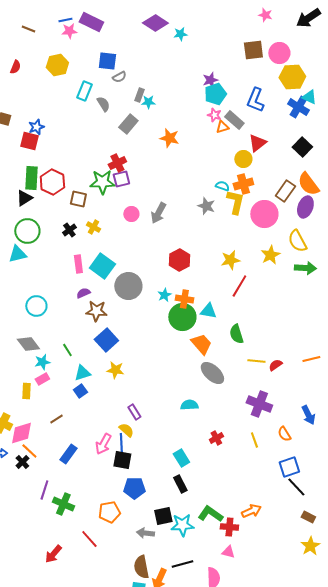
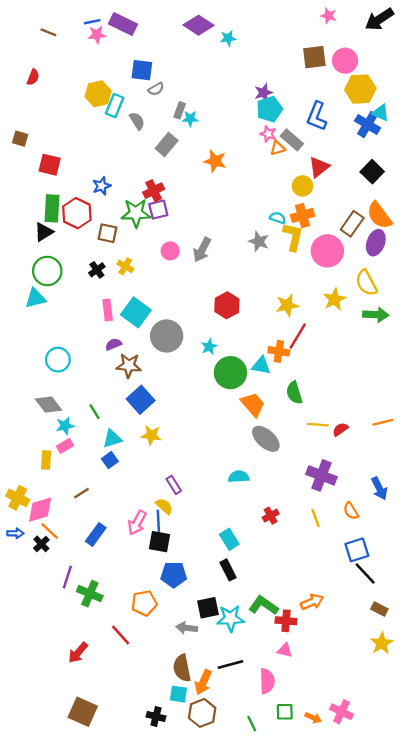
yellow hexagon: (57, 65) -> (98, 94), moved
blue star: (36, 127) -> (102, 186), moved
orange cross: (184, 299) -> (279, 351), moved

